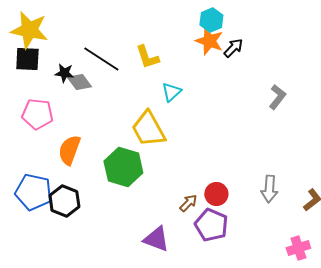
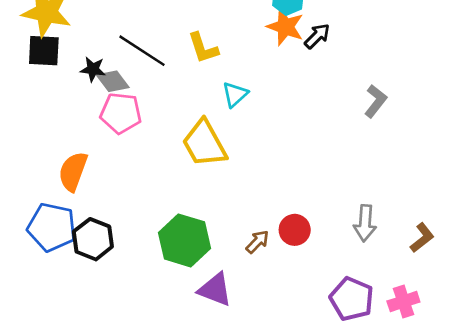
pink pentagon: (37, 114) -> (121, 113), moved
orange semicircle: (69, 150) -> (73, 171), moved
green hexagon: (123, 167) -> (184, 240), moved
purple pentagon: (211, 225) -> (352, 299), moved

